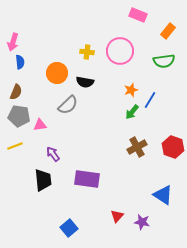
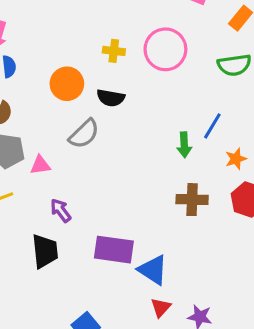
orange star: (131, 90) -> (236, 159), moved
green arrow: (132, 112) -> (184, 145), turned -42
brown cross: (137, 147) -> (192, 200), turned 30
blue triangle: (163, 195) -> (153, 270), moved

